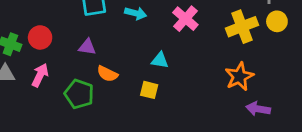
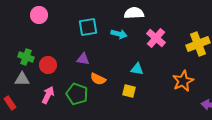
red circle: (40, 37) -> (48, 65), moved
pink arrow: (40, 75) -> (48, 95), moved
orange star: (239, 77) -> (183, 81), moved

